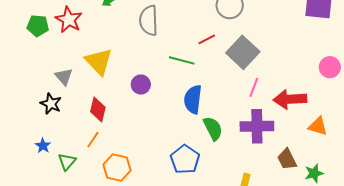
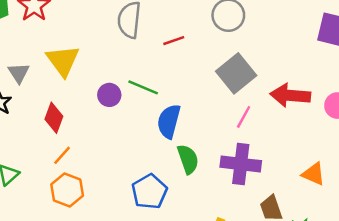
red line: (207, 39) -> (174, 41), moved
green line: (182, 60) -> (143, 87), moved
red arrow: (290, 99) -> (290, 95), moved
orange line: (93, 140) -> (62, 155), moved

